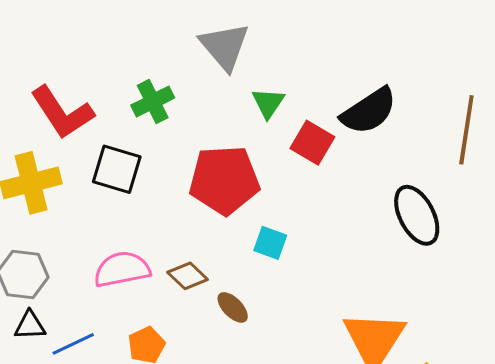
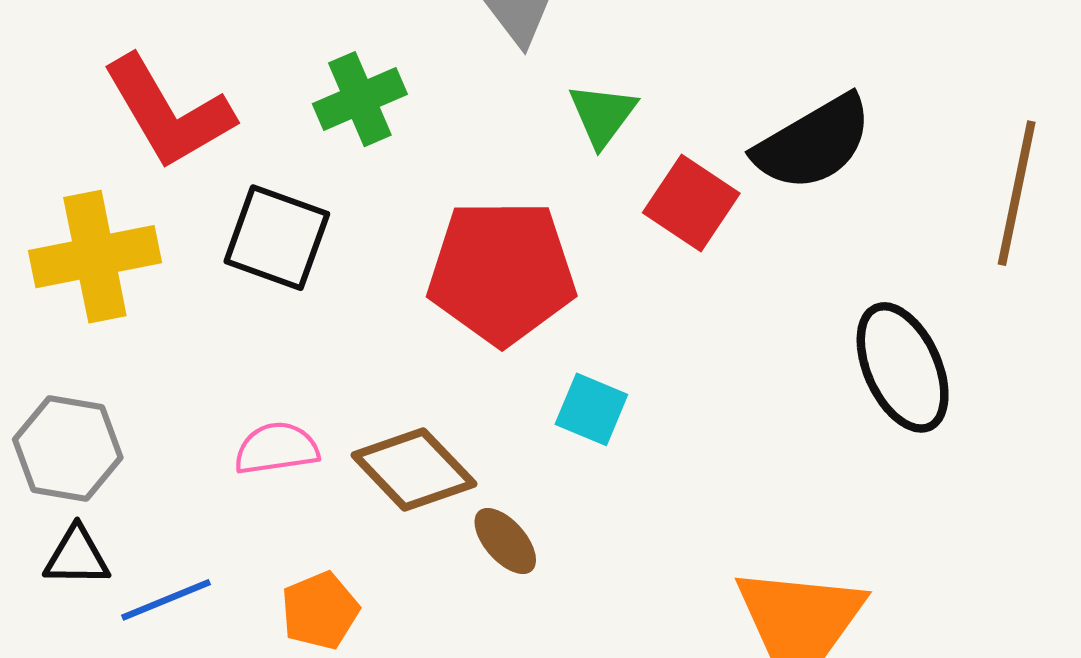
pink semicircle: (122, 269) -> (277, 448), size x0.7
brown diamond: (188, 276) -> (414, 470), size x1.4

